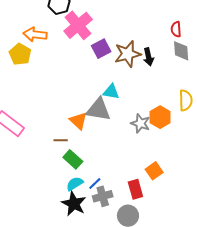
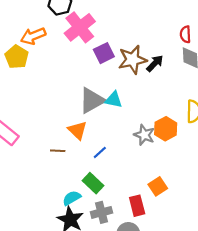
orange arrow: (35, 34) -> (33, 36), turned -30
black arrow: (148, 57) -> (155, 63), turned -126
gray triangle: (98, 110) -> (92, 100), moved, turned -40
green rectangle: (73, 159) -> (93, 183), moved
blue line: (95, 184) -> (100, 152), moved

